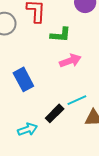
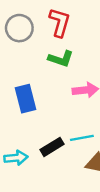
green L-shape: (61, 35) -> (61, 59), moved

